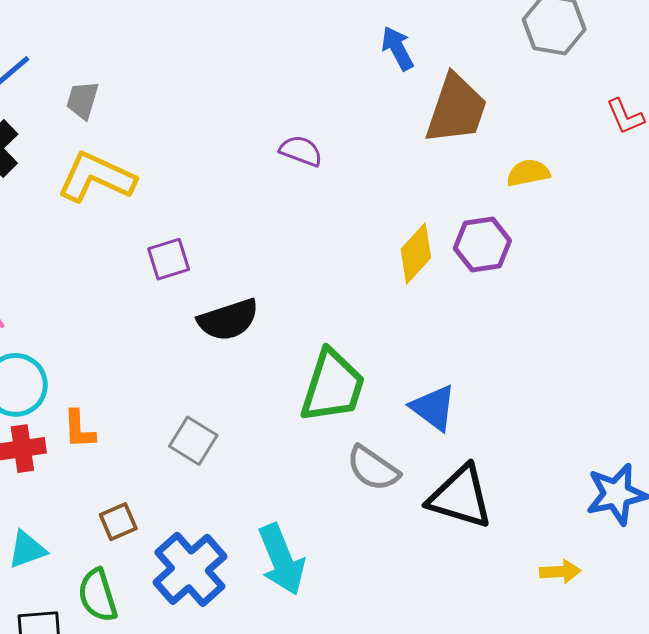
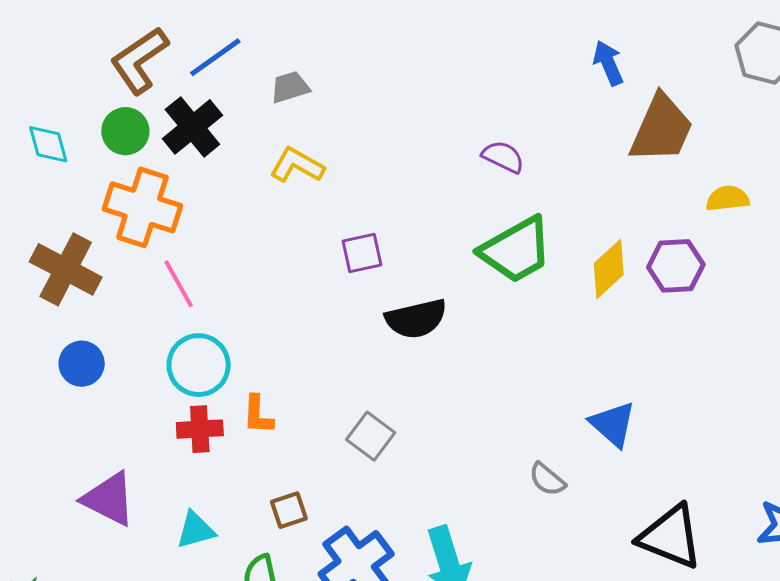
gray trapezoid: (82, 100) -> (290, 87), turned 51
yellow L-shape: (96, 177) -> (297, 165), size x0.7
green trapezoid: (333, 386) -> (516, 250), moved, turned 38
gray semicircle: (373, 468) -> (547, 479), size x0.7
black triangle: (460, 497) -> (670, 537), moved

